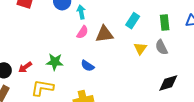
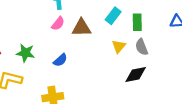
green rectangle: (165, 22) -> (137, 22), moved
blue semicircle: (87, 66) -> (60, 60), turned -80
black diamond: (168, 83) -> (136, 75), moved

